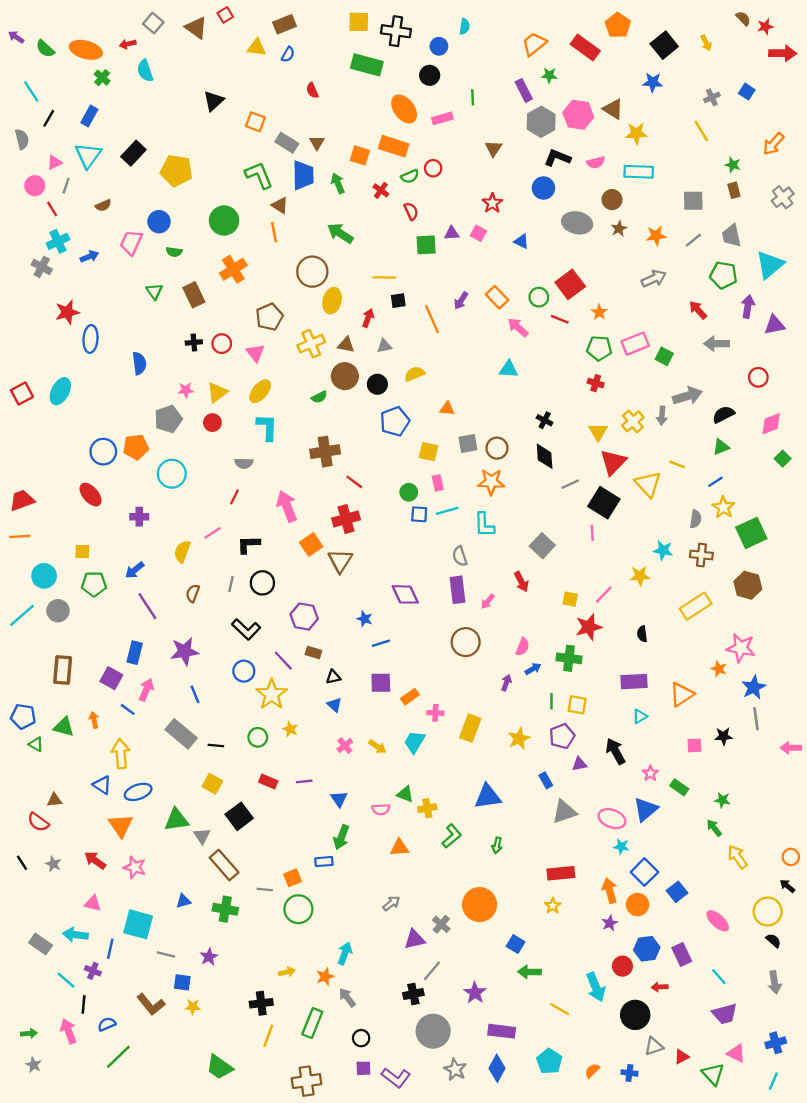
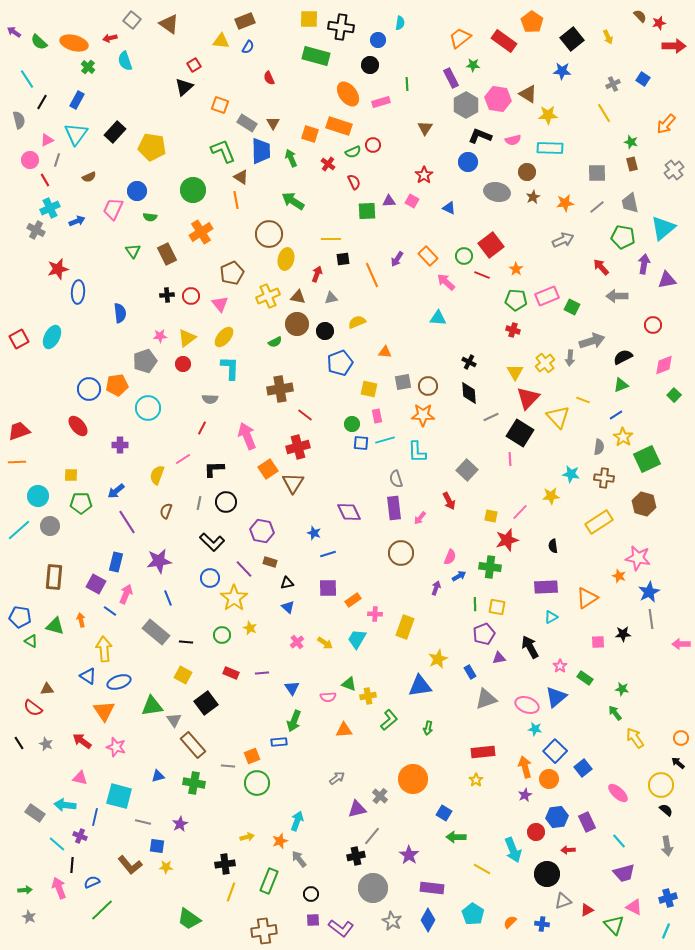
red square: (225, 15) -> (194, 65), moved
yellow star: (519, 738) -> (438, 659), moved

